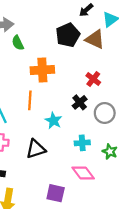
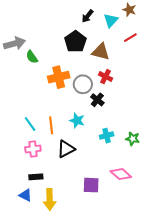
brown triangle: (95, 39) -> (101, 52), moved
orange line: (30, 100) -> (51, 125), moved
gray circle: (105, 113) -> (83, 84), moved
pink diamond: (83, 173) -> (121, 174), moved

